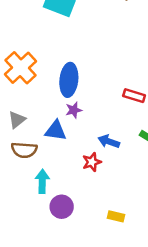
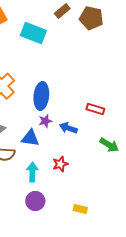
blue arrow: (109, 141) -> (68, 128), moved
cyan arrow: (42, 181) -> (32, 172), moved

